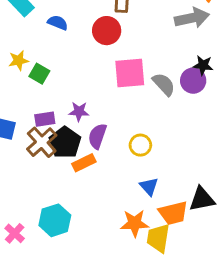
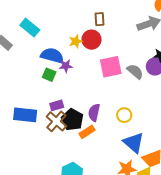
blue semicircle: (58, 23) -> (52, 56), moved, size x1.6
yellow star: (19, 60) -> (76, 41), moved
purple star: (79, 111) -> (66, 66), moved
blue triangle: (149, 186) -> (134, 143), size x1.6

